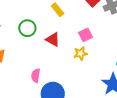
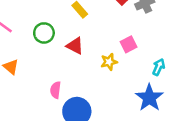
pink square: (85, 35) -> (129, 44), moved

